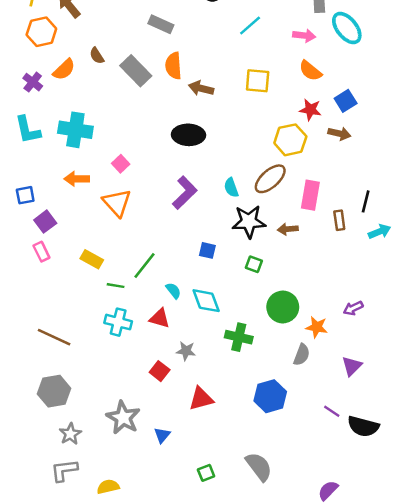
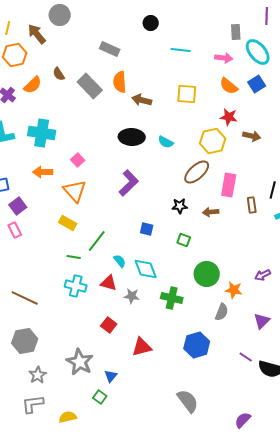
cyan line: (250, 26) -> (181, 50), turned 48
blue square: (346, 101) -> (257, 84), moved
cyan semicircle: (231, 188) -> (166, 142), moved, turned -42
black star: (249, 222) -> (180, 206), size x0.6
yellow rectangle: (92, 259) -> (68, 223), moved
gray star: (186, 351) -> (132, 296), moved
green square: (206, 473) -> (100, 397), moved, turned -32

